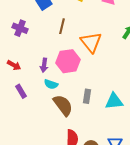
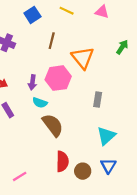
gray rectangle: (87, 96) -> (98, 99), moved
cyan triangle: (114, 101) -> (106, 136), moved, turned -36

